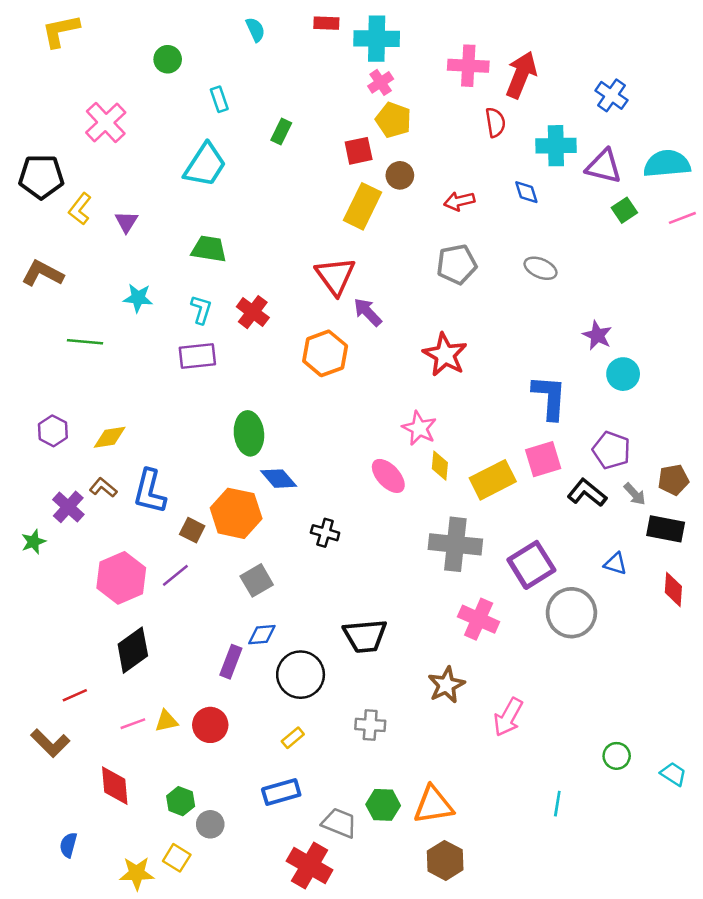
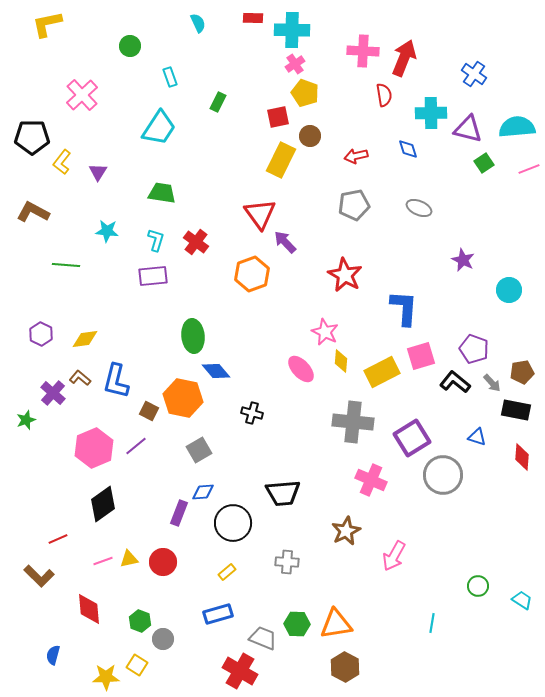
cyan circle: (623, 374) -> (509, 290), moved
blue L-shape: (550, 397) -> (404, 308), moved

